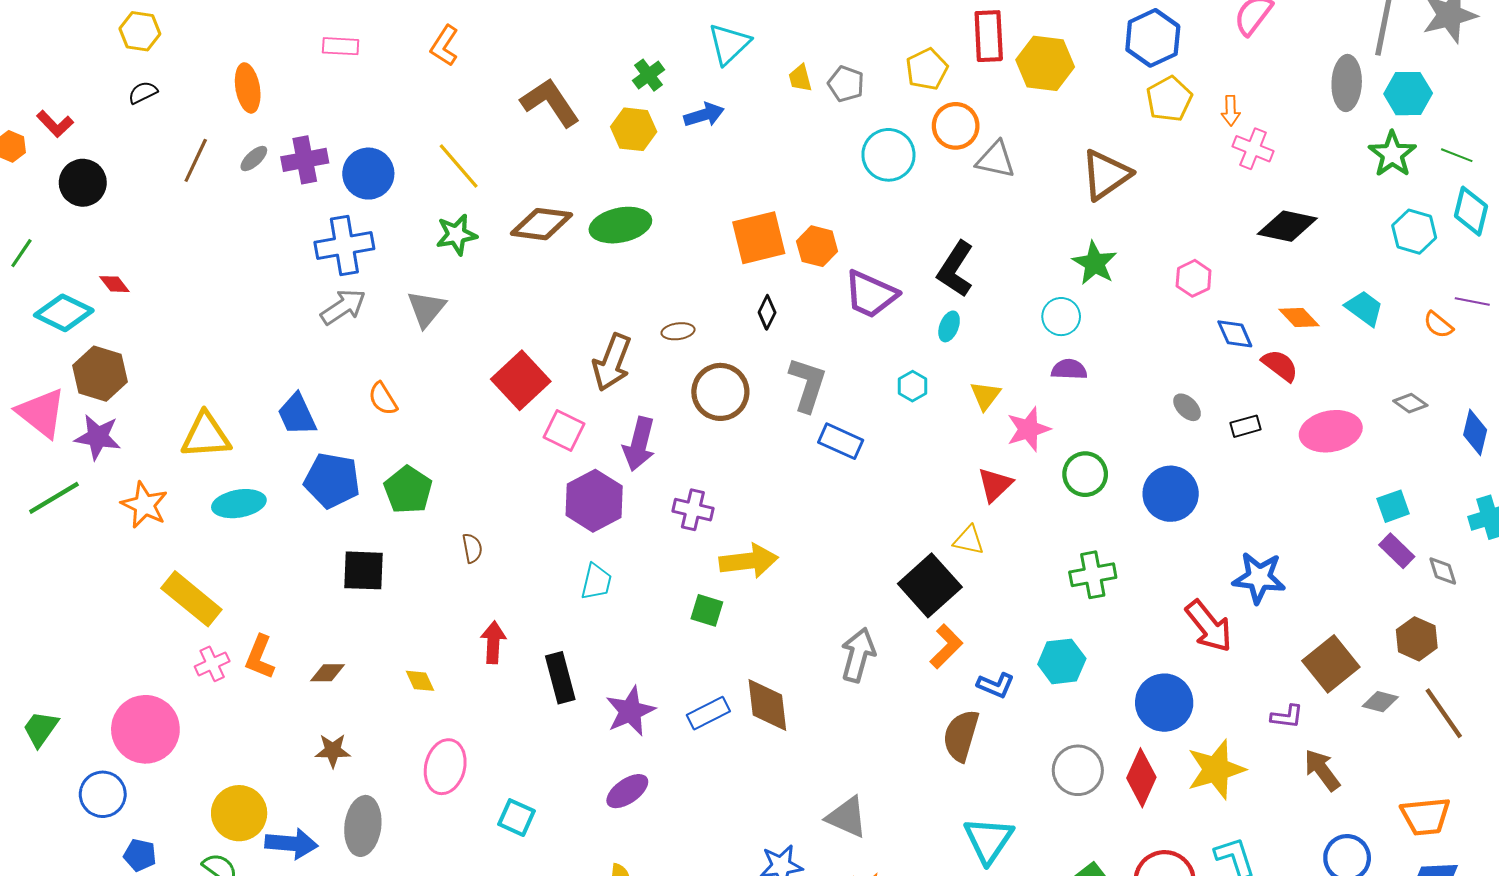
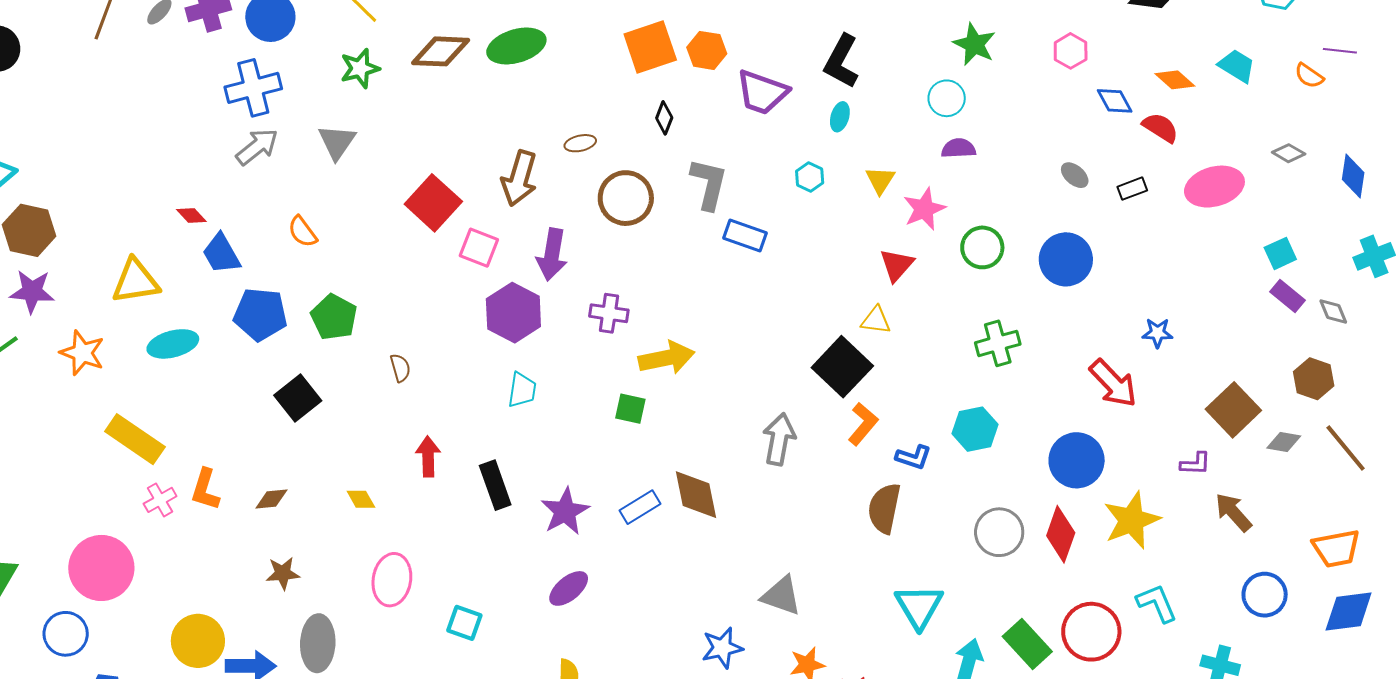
red diamond: (114, 284) -> (191, 216), moved
black square: (363, 570) -> (298, 398), turned -36
blue star: (1259, 578) -> (1157, 333), size x0.6

